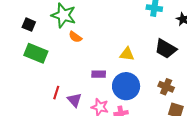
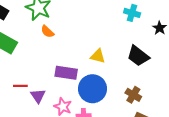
purple rectangle: (99, 74) -> (66, 73), size x1.5
red line: (56, 93) -> (20, 86), turned 64

